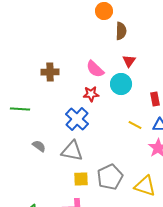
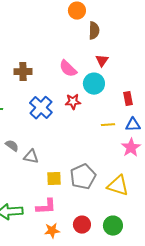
red star: (91, 94) -> (73, 102), moved
blue cross: (77, 119) -> (41, 108), moved
yellow line: (135, 125) -> (108, 125), turned -32
gray triangle: (72, 151) -> (31, 157), moved, size x0.7

